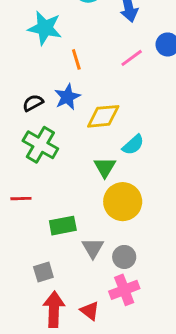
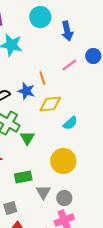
orange line: (76, 59) -> (42, 78), moved
blue star: (67, 97) -> (26, 91), turned -30
green triangle: (105, 167) -> (27, 138), moved

